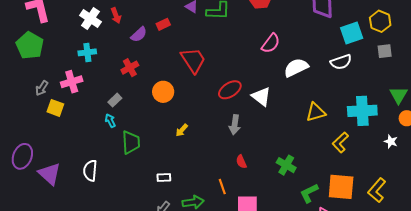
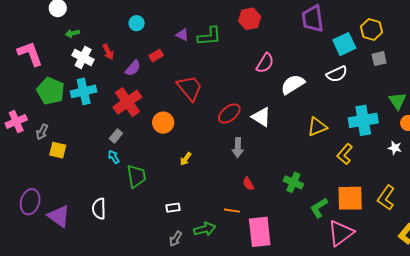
green pentagon: (30, 45) -> (51, 91), moved
cyan cross: (87, 52) -> (84, 91), size x1.4
red cross: (130, 68) -> (127, 102), size x1.6
pink cross: (72, 82) -> (16, 122), moved
orange line: (222, 187) -> (232, 211), turned -56

